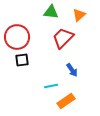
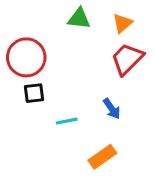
red trapezoid: (63, 38) -> (127, 59), moved
cyan line: (51, 86) -> (67, 121), moved

